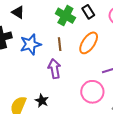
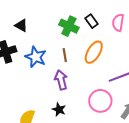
blue star: (31, 44) -> (36, 57), turned -30
black star: (42, 101) -> (59, 110), moved

